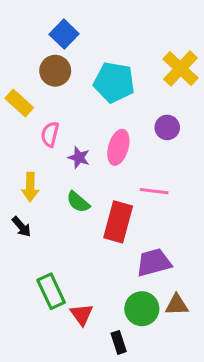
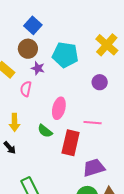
pink ellipse: (118, 147) -> (59, 108), moved
purple star: (79, 158) -> (38, 68), moved

